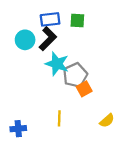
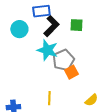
green square: (77, 20) -> (76, 25), moved
black L-shape: (48, 39) -> (51, 26), moved

